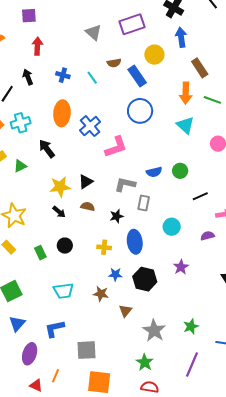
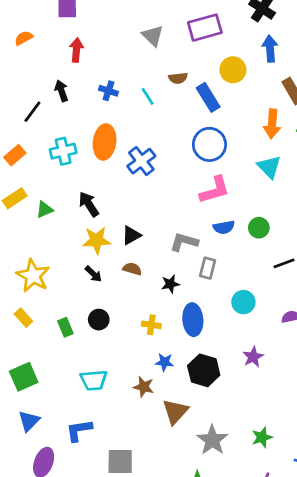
cyan cross: (21, 123) -> (63, 151), moved
pink L-shape: (116, 147) -> (215, 190), moved
black arrow: (47, 149) -> (89, 204), moved
brown triangle: (125, 311) -> (175, 412), size x1.5

